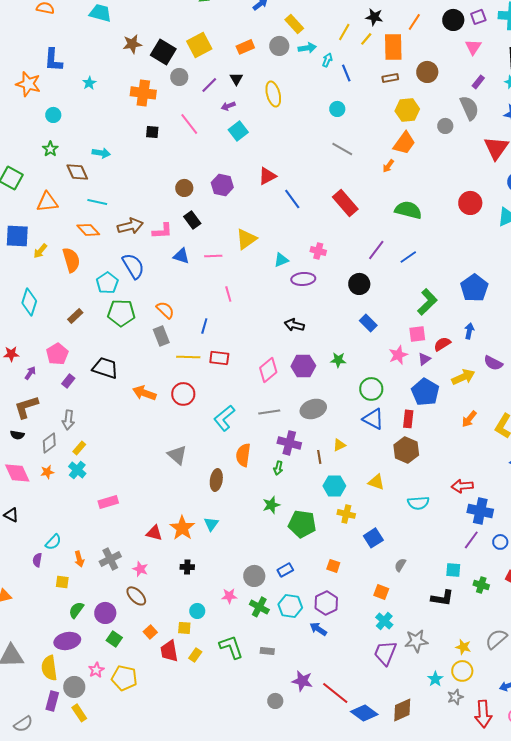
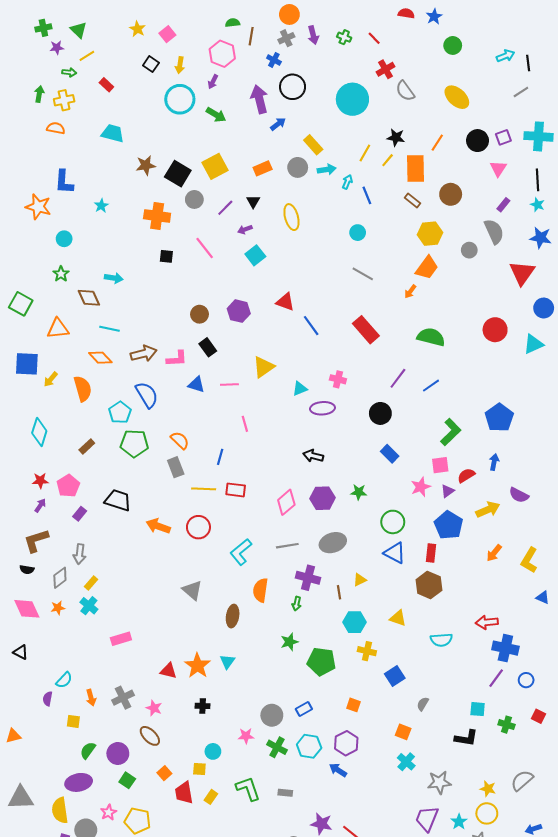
brown rectangle: (390, 78) -> (412, 201), turned 49
red triangle: (267, 176) -> (285, 302), turned 48
red star: (11, 354) -> (40, 481), moved
purple trapezoid: (385, 653) -> (427, 819), moved

